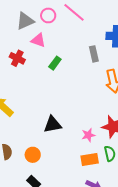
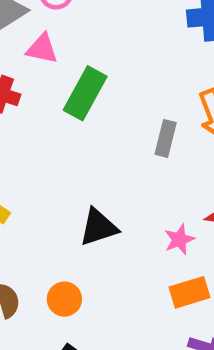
gray rectangle: (94, 54) -> (166, 138), moved, turned 35
green rectangle: (55, 63) -> (85, 93), size x1.6

